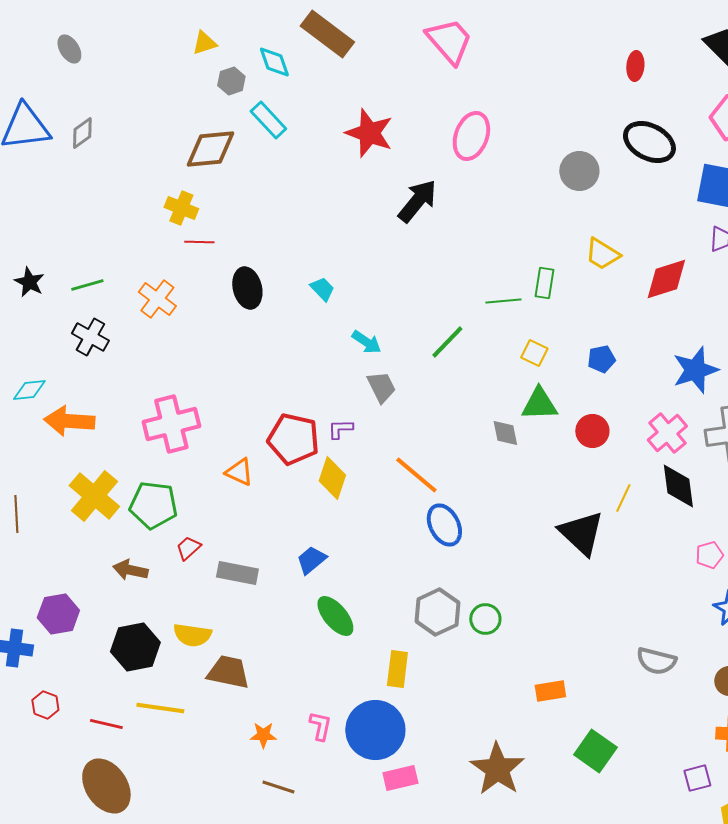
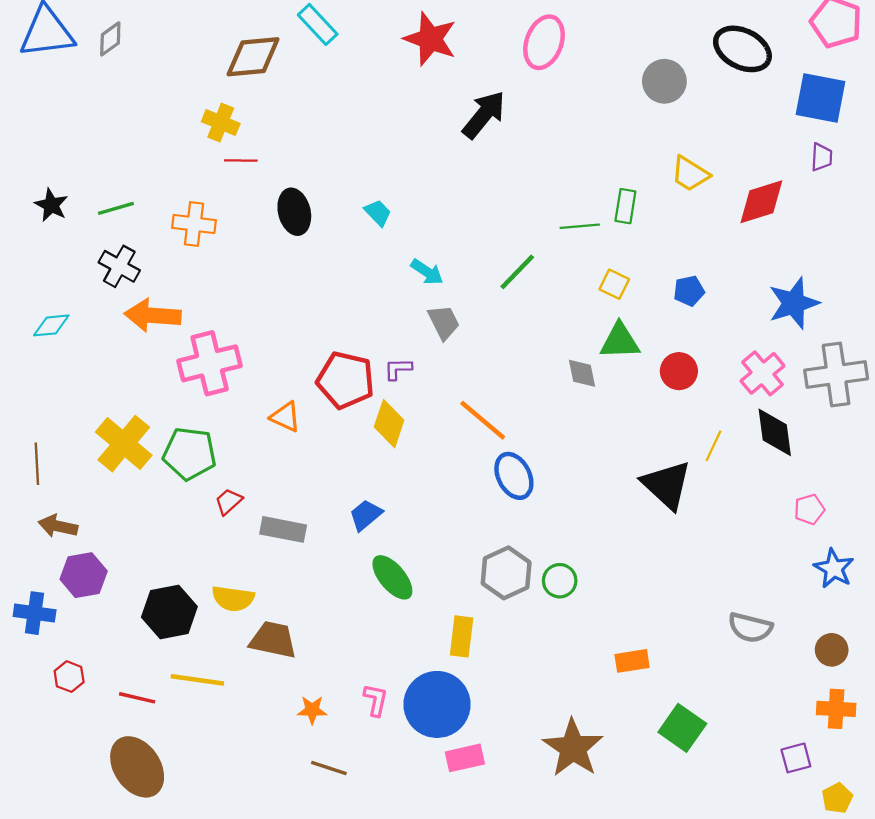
orange cross: (157, 299) -> (194, 224), turned -30
orange arrow: (69, 421) -> (153, 315), moved
brown arrow: (130, 570) -> (58, 526), moved

